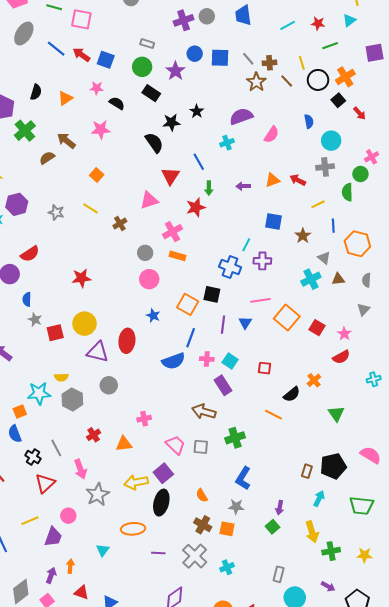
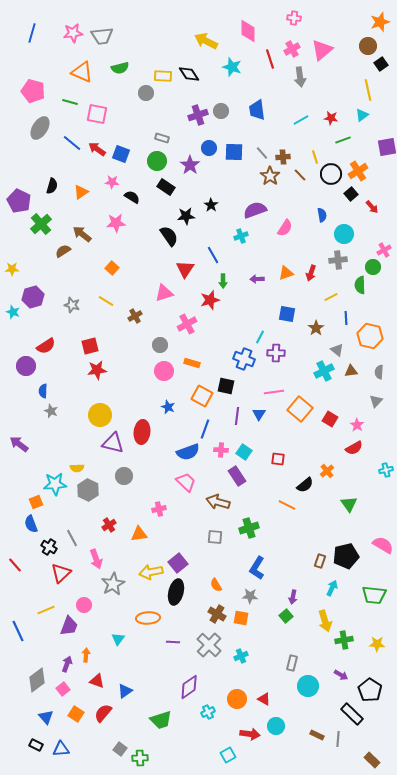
red arrow: (298, 180) -> (311, 273), turned -98
orange rectangle: (177, 256) -> (192, 363), moved
red square: (55, 333) -> (90, 346), moved
pink trapezoid: (175, 445) -> (186, 482), moved

